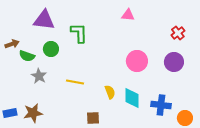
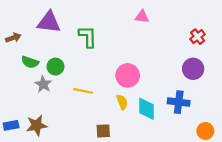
brown arrow: (12, 44) -> (13, 38), moved
green circle: (51, 49) -> (55, 67), moved
pink circle: (137, 61) -> (128, 75), moved
blue cross: (161, 105) -> (179, 102), moved

